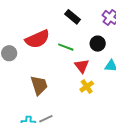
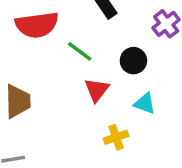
yellow cross: (87, 87) -> (116, 137), moved

